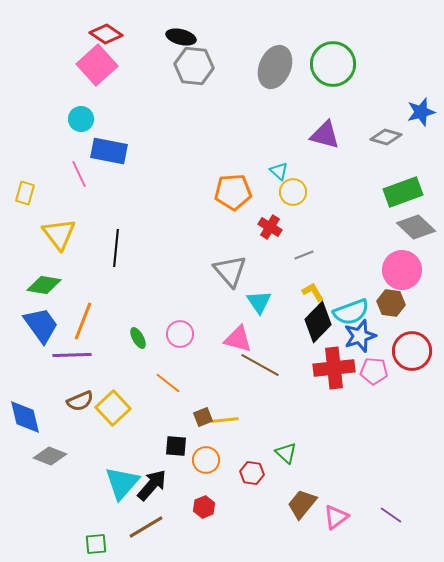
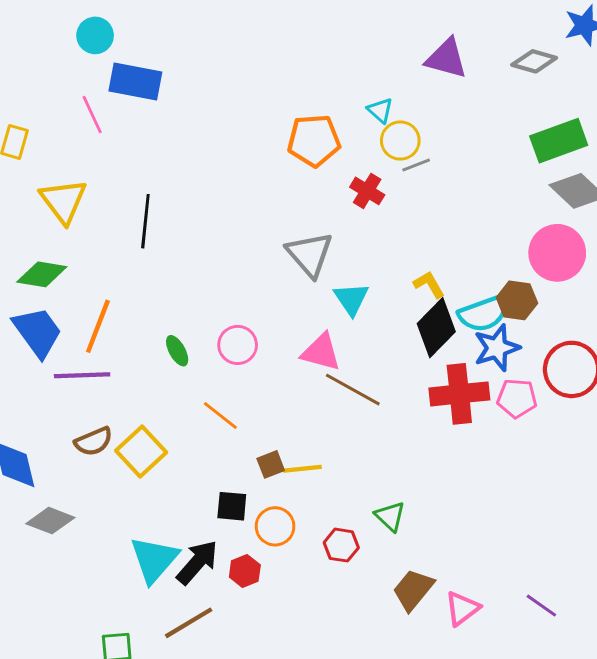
gray line: (304, 255) -> (416, 165), moved
brown hexagon: (391, 303) -> (517, 300), moved
red hexagon: (204, 507) -> (245, 571), moved

